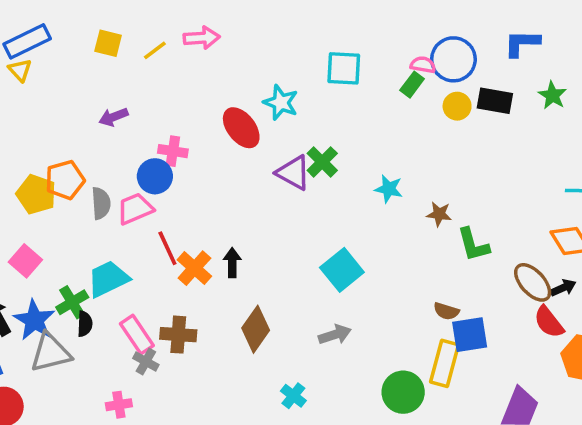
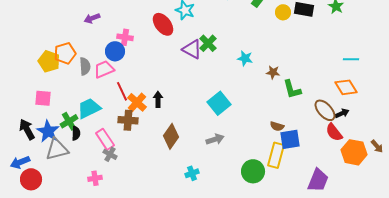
pink square: (25, 261) -> (43, 98), turned -36
brown cross: (178, 335) -> (128, 120), moved
cyan cross: (293, 396) -> (192, 173), turned 32

